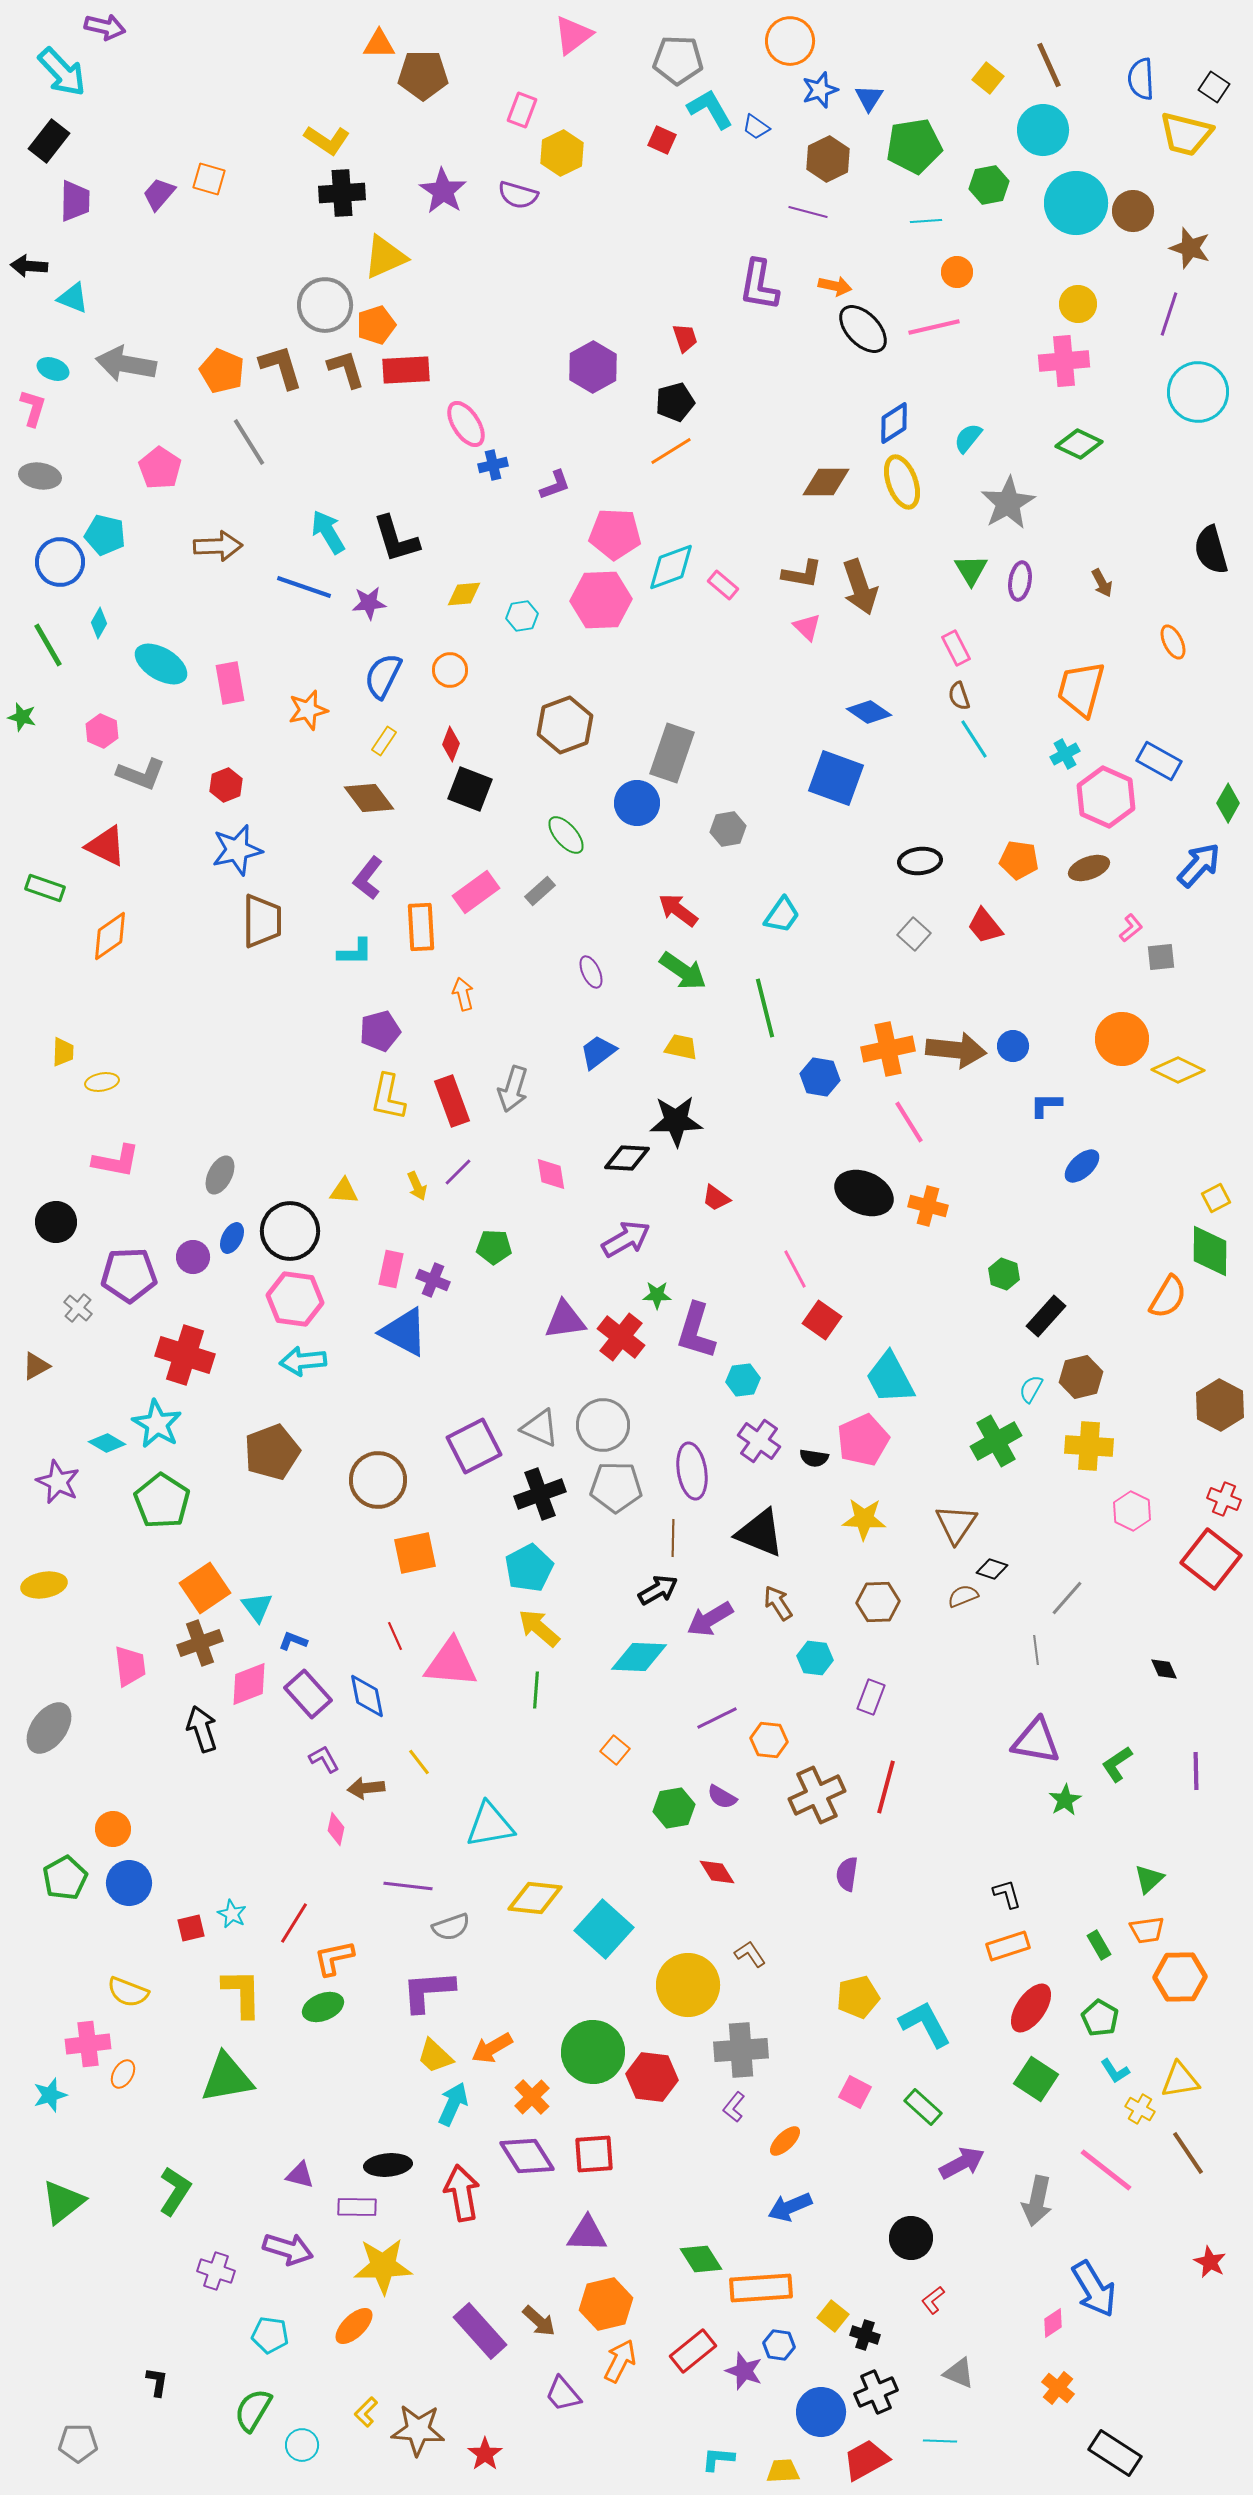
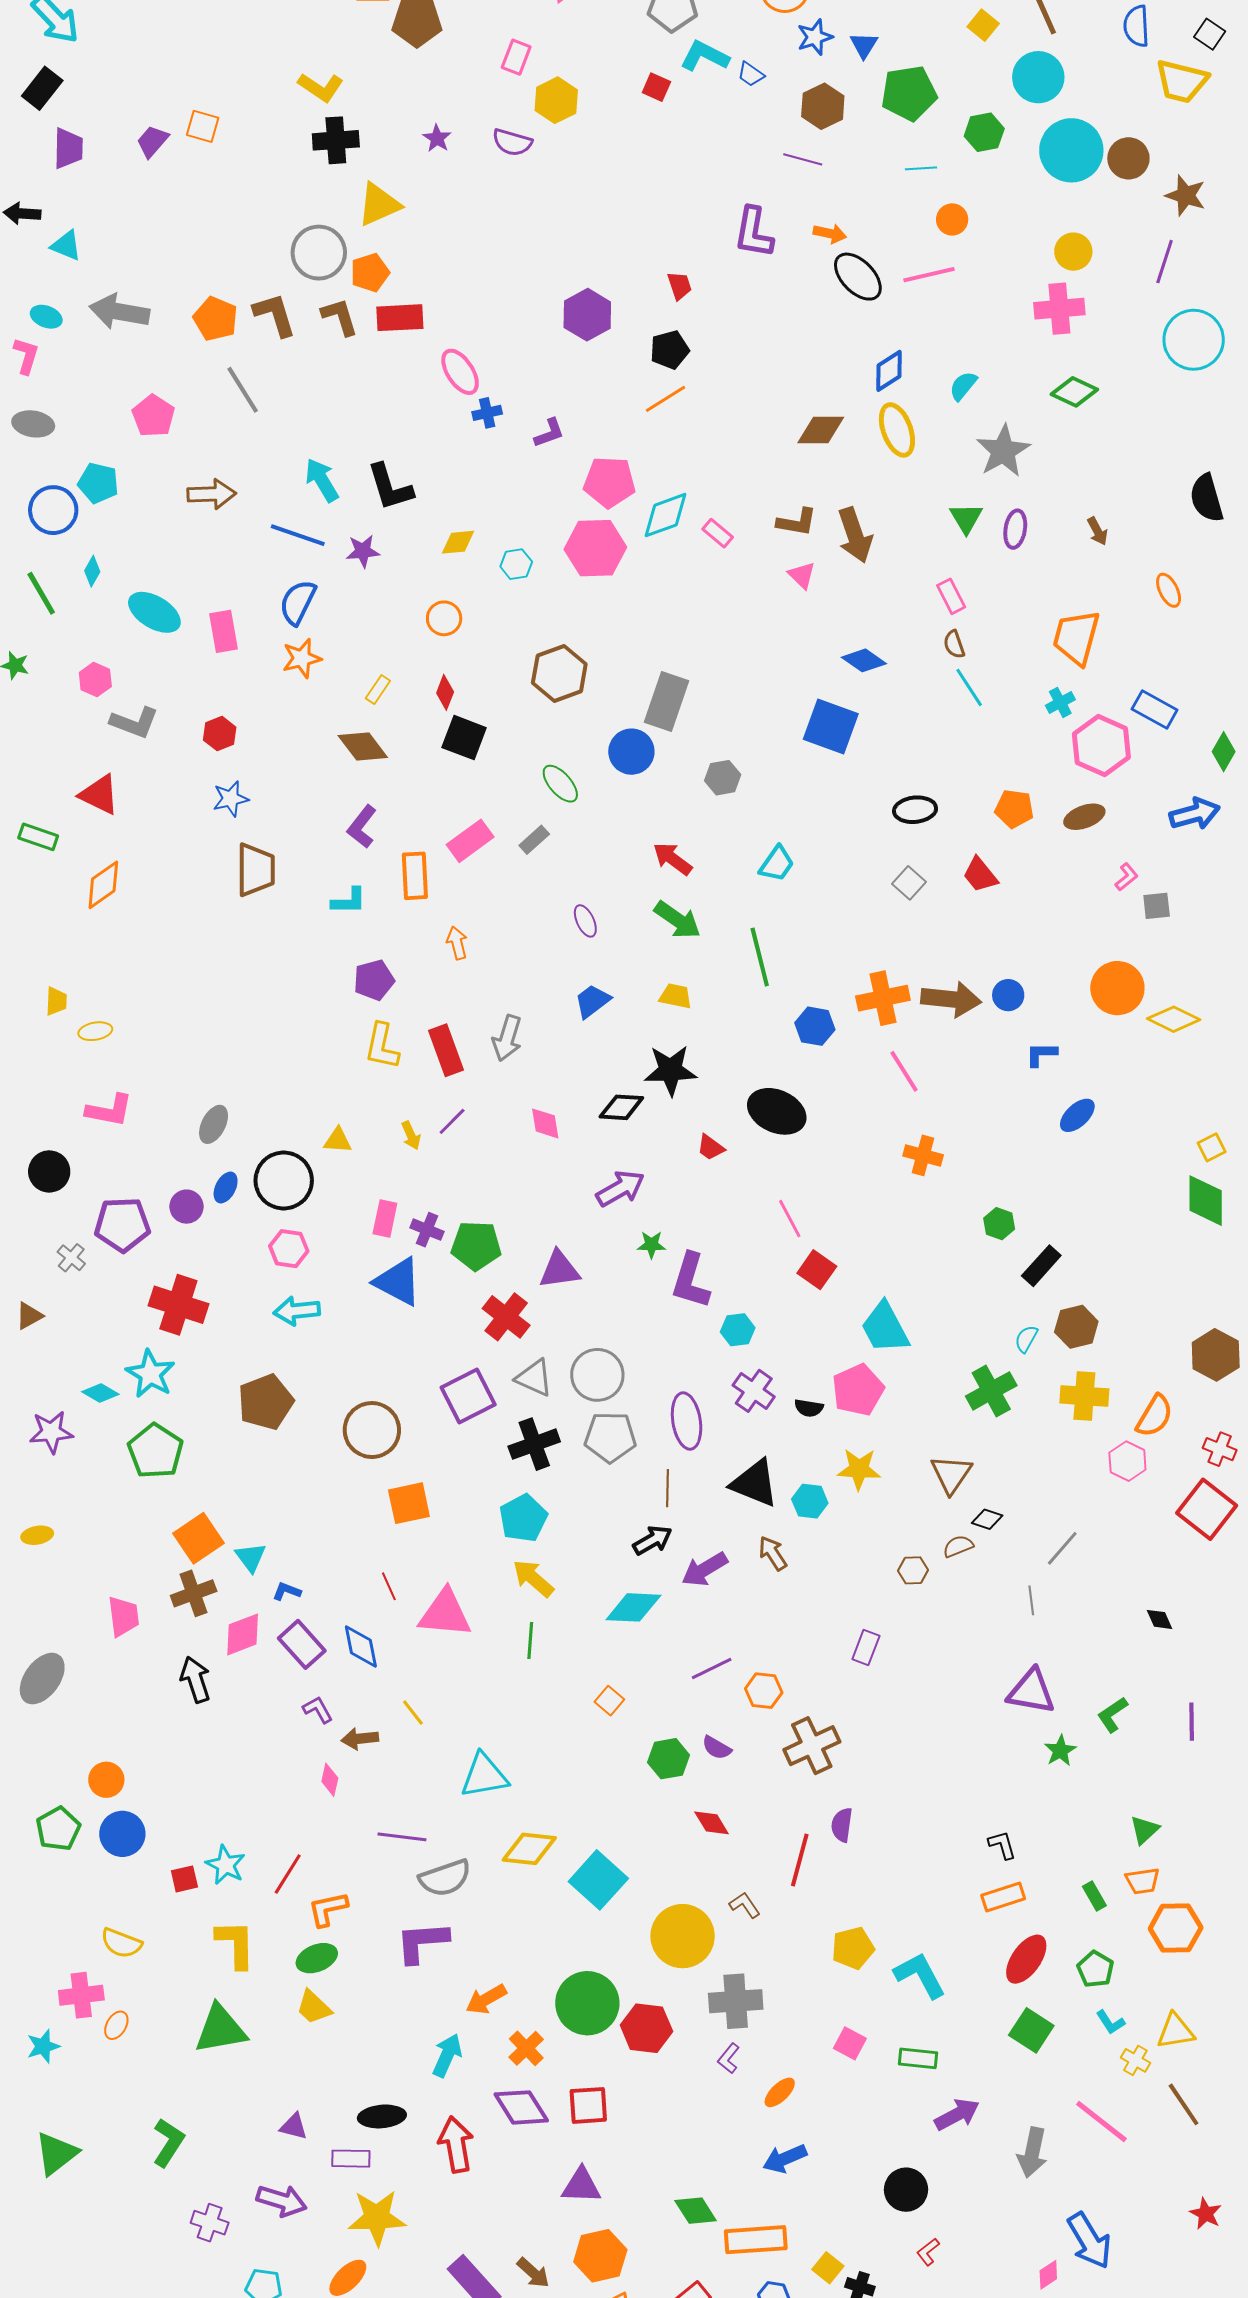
cyan L-shape: (710, 109) -> (705, 56), turned -33
purple star: (443, 191) -> (437, 138), size x0.6
blue semicircle: (383, 676) -> (298, 602), moved
blue star: (237, 850) -> (231, 799), size x0.7
blue arrow: (1199, 865) -> (1195, 814), turned 33
black ellipse: (864, 1193) -> (777, 1111), moved
green pentagon: (494, 1247) -> (476, 1246), moved, size x1.4
orange semicircle: (1168, 1297) -> (1155, 1416), moved
pink hexagon: (295, 1299) -> (289, 1249), size x0.7
red cross: (621, 1337) -> (506, 1317), moved
purple star: (58, 1482) -> (51, 1432), turned -30
yellow ellipse: (44, 1585) -> (37, 1535), size x0.7
brown hexagon: (878, 1602) -> (913, 1570), moved, size x0.7
cyan hexagon: (815, 1658) -> (810, 1501), moved
red line: (886, 1787) -> (800, 1860), moved
cyan star: (232, 1914) -> (226, 1865), size x1.4
gray semicircle: (451, 1927) -> (445, 1878), size x1.4
yellow trapezoid: (435, 2056) -> (314, 2007), moved
green rectangle: (923, 2107) -> (918, 2058), turned -36

